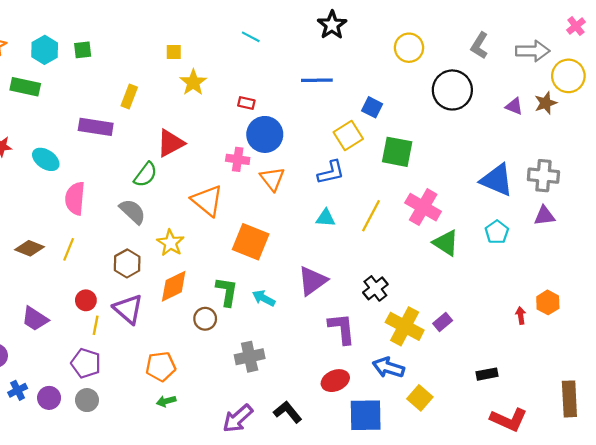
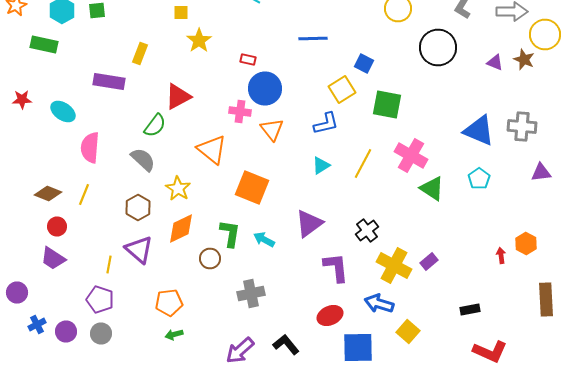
brown star: (546, 103) -> (524, 60), turned -30
purple triangle: (545, 216) -> (541, 172), moved
cyan triangle: (326, 218) -> (321, 166), turned -36
red circle: (86, 300) -> (57, 226), moved
brown rectangle: (569, 399) -> (546, 300), moved

